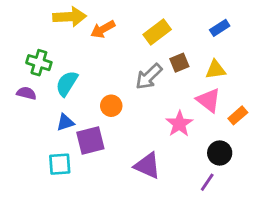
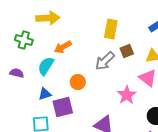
orange arrow: (103, 29) -> (63, 47), moved
yellow rectangle: (157, 32) -> (111, 29), turned -42
green cross: (39, 63) -> (24, 40), moved

